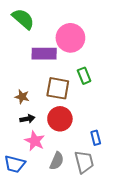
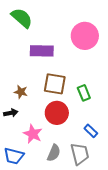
pink circle: (70, 38) -> (85, 36), moved
green rectangle: (84, 76) -> (84, 93), moved
black arrow: (27, 119) -> (11, 113), moved
blue rectangle: (96, 138) -> (91, 131), turned -32

